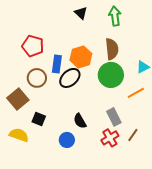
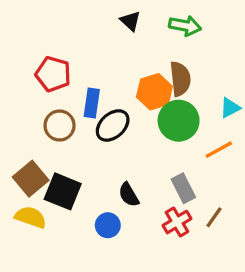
green arrow: (115, 16) -> (185, 26), turned 108
orange hexagon: (81, 57) -> (154, 92), moved
brown square: (18, 99) -> (31, 179), moved
black square: (39, 119) -> (63, 191), size x1.6

